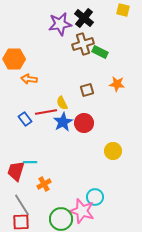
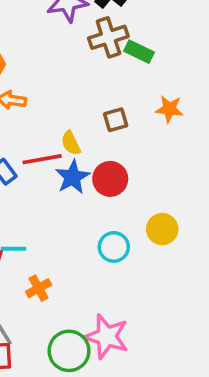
cyan circle: (95, 197) -> (114, 247), moved

